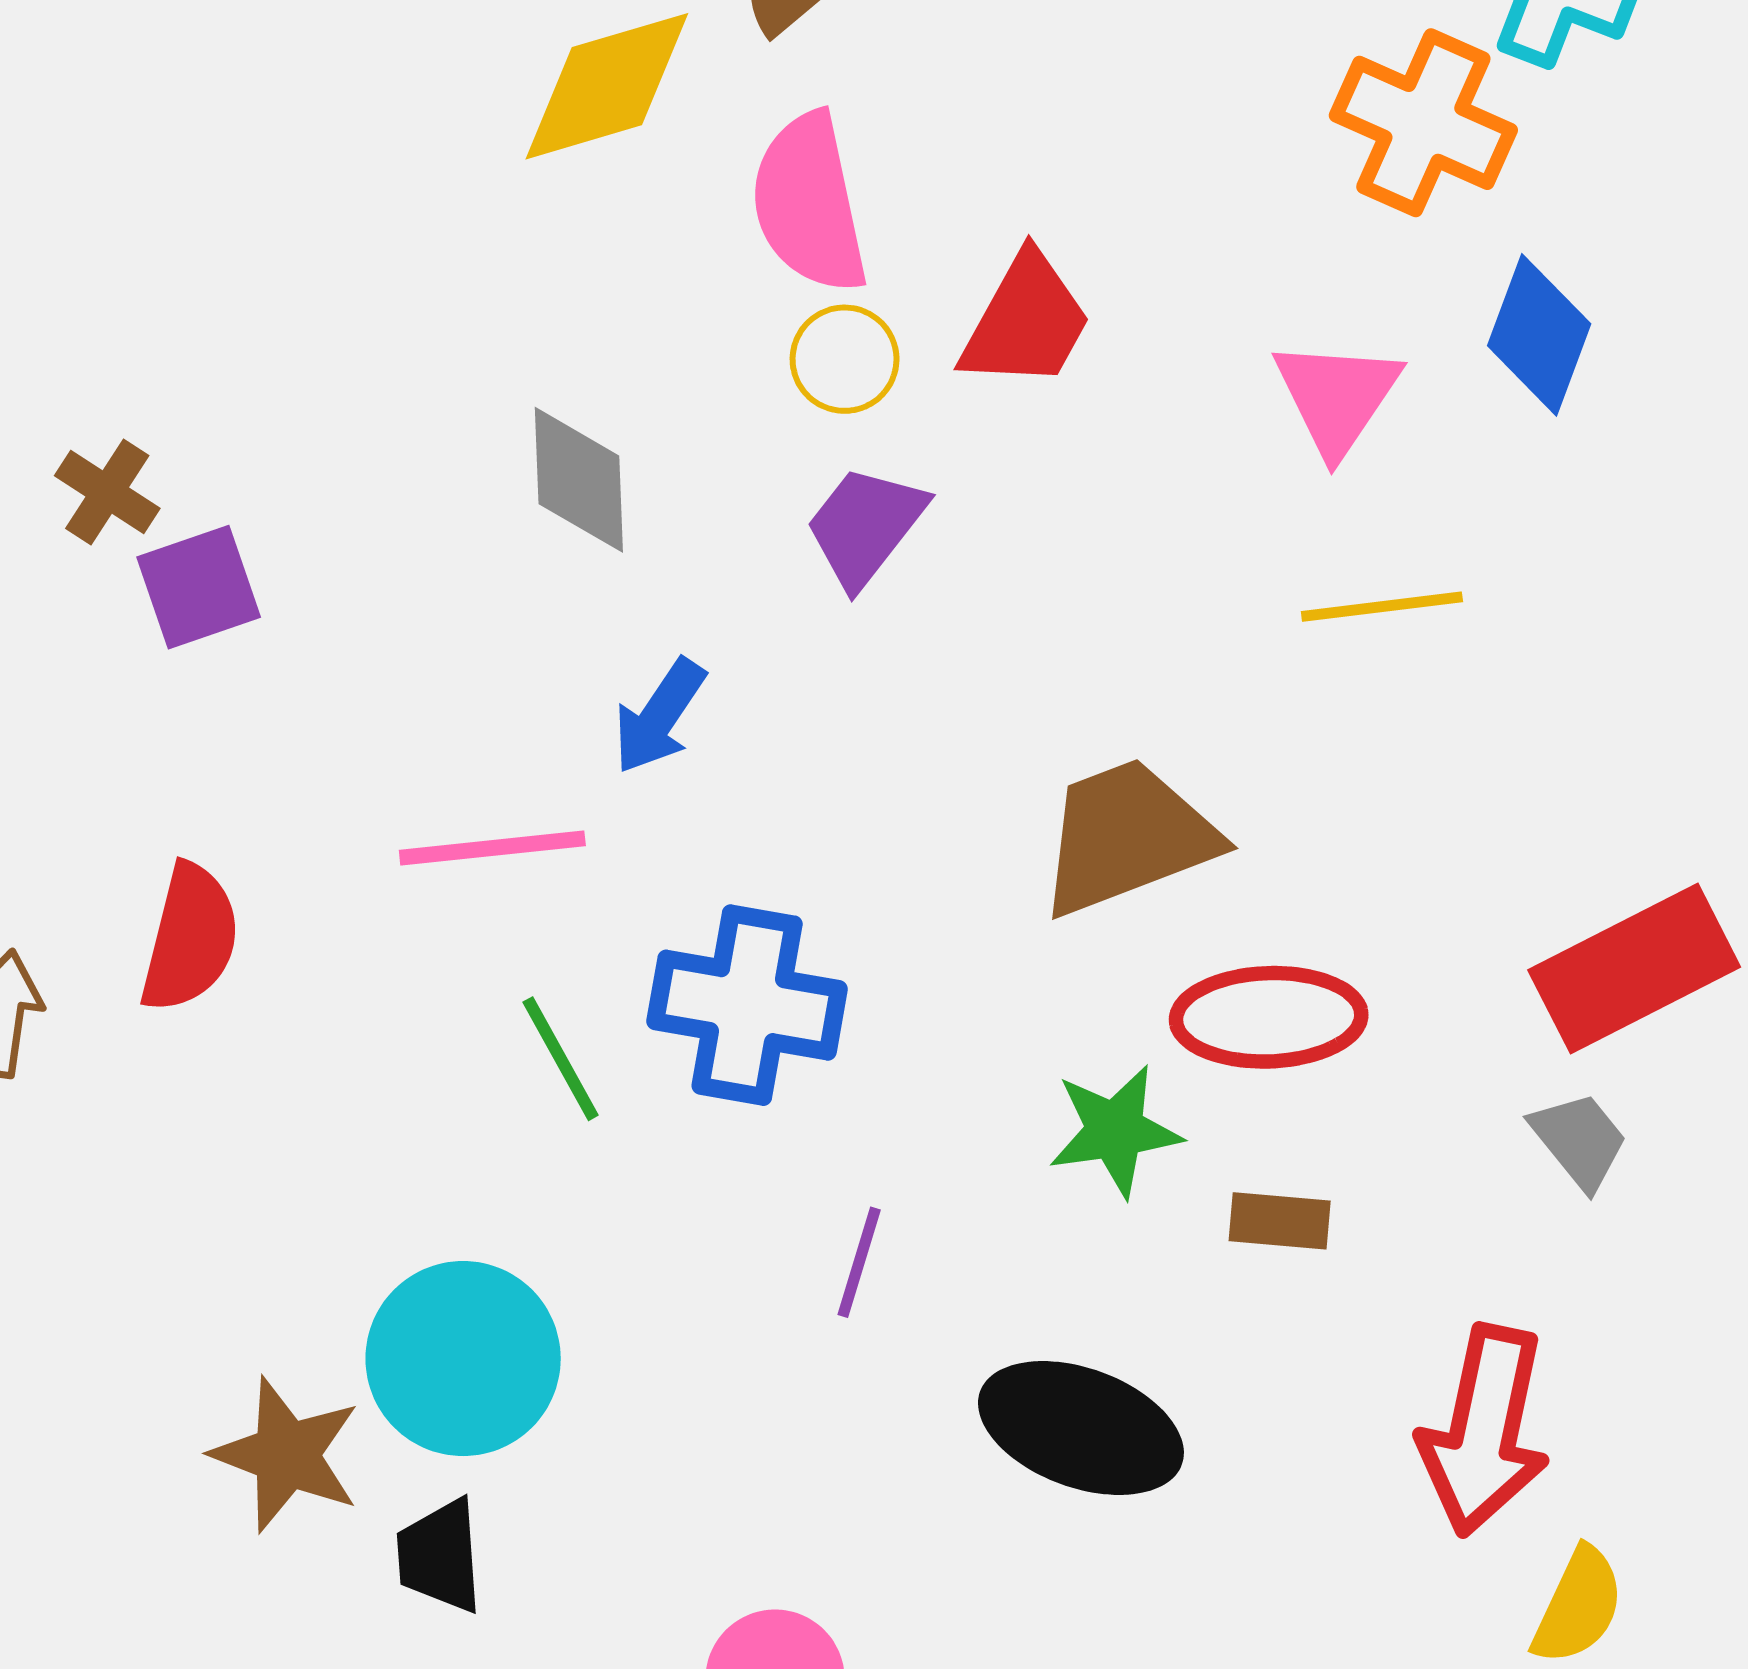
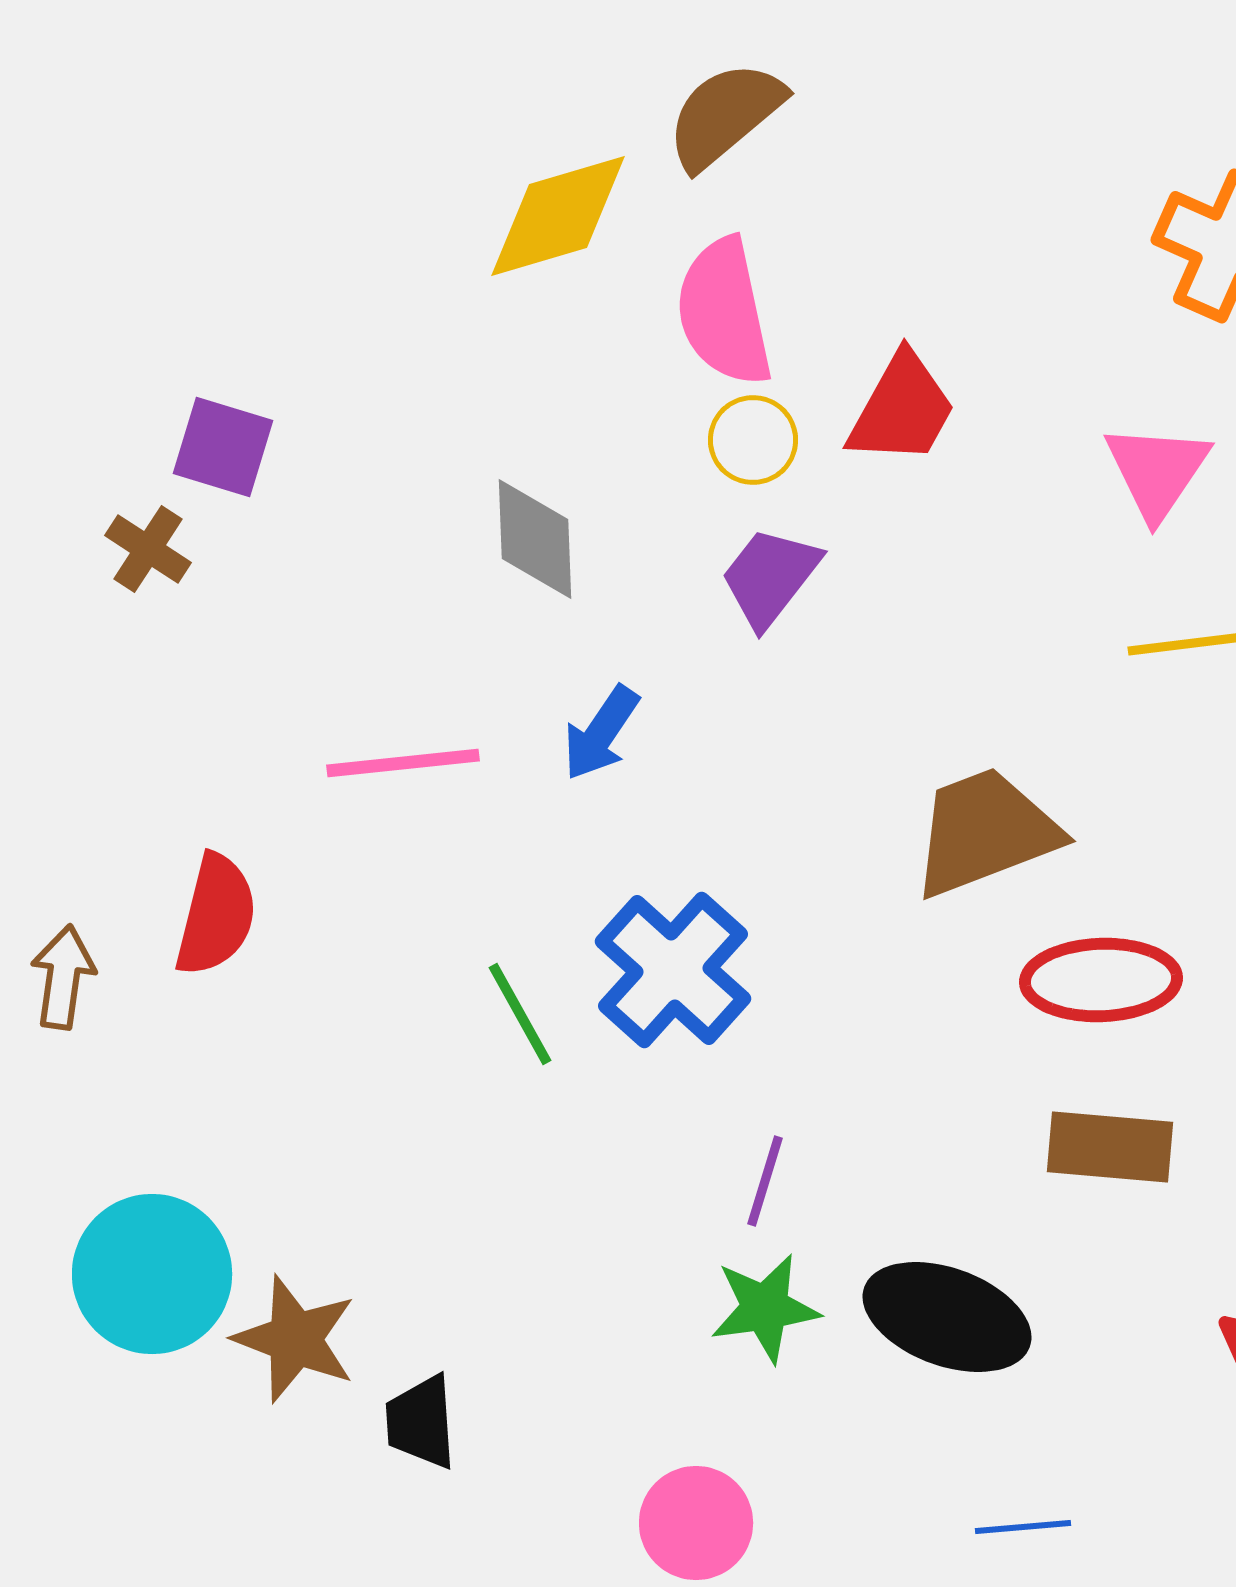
purple square: (199, 587) -> (223, 447), moved, turned 36
pink line: (492, 848) -> (403, 763), moved
blue cross: (747, 1005) -> (673, 970), turned 32
green star: (1115, 1131) -> (765, 1308), moved
brown rectangle: (1280, 1221) -> (1110, 1147), size x1.5
cyan circle: (463, 1359) -> (152, 1274), moved

